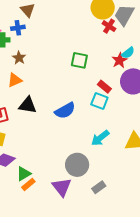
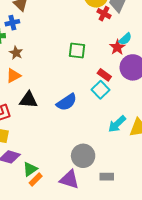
cyan square: (99, 101) -> (100, 90), turned 30
cyan arrow: (100, 138) -> (117, 124), moved
purple triangle: (62, 187) -> (69, 179), turned -30
gray rectangle: (99, 187) -> (107, 177), turned 40

